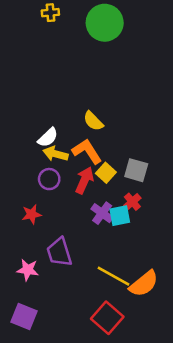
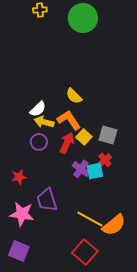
red star: (32, 214) -> (19, 177), moved
pink star: (28, 270) -> (22, 214), size x1.4

